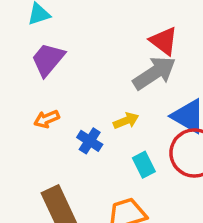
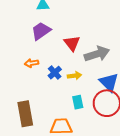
red triangle: (164, 41) -> (72, 43), moved
blue cross: (90, 141) -> (55, 73), moved

